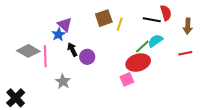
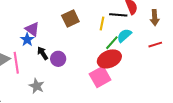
yellow line: (120, 24) -> (102, 24), moved
pink square: (127, 79) -> (100, 77), size x1.5

